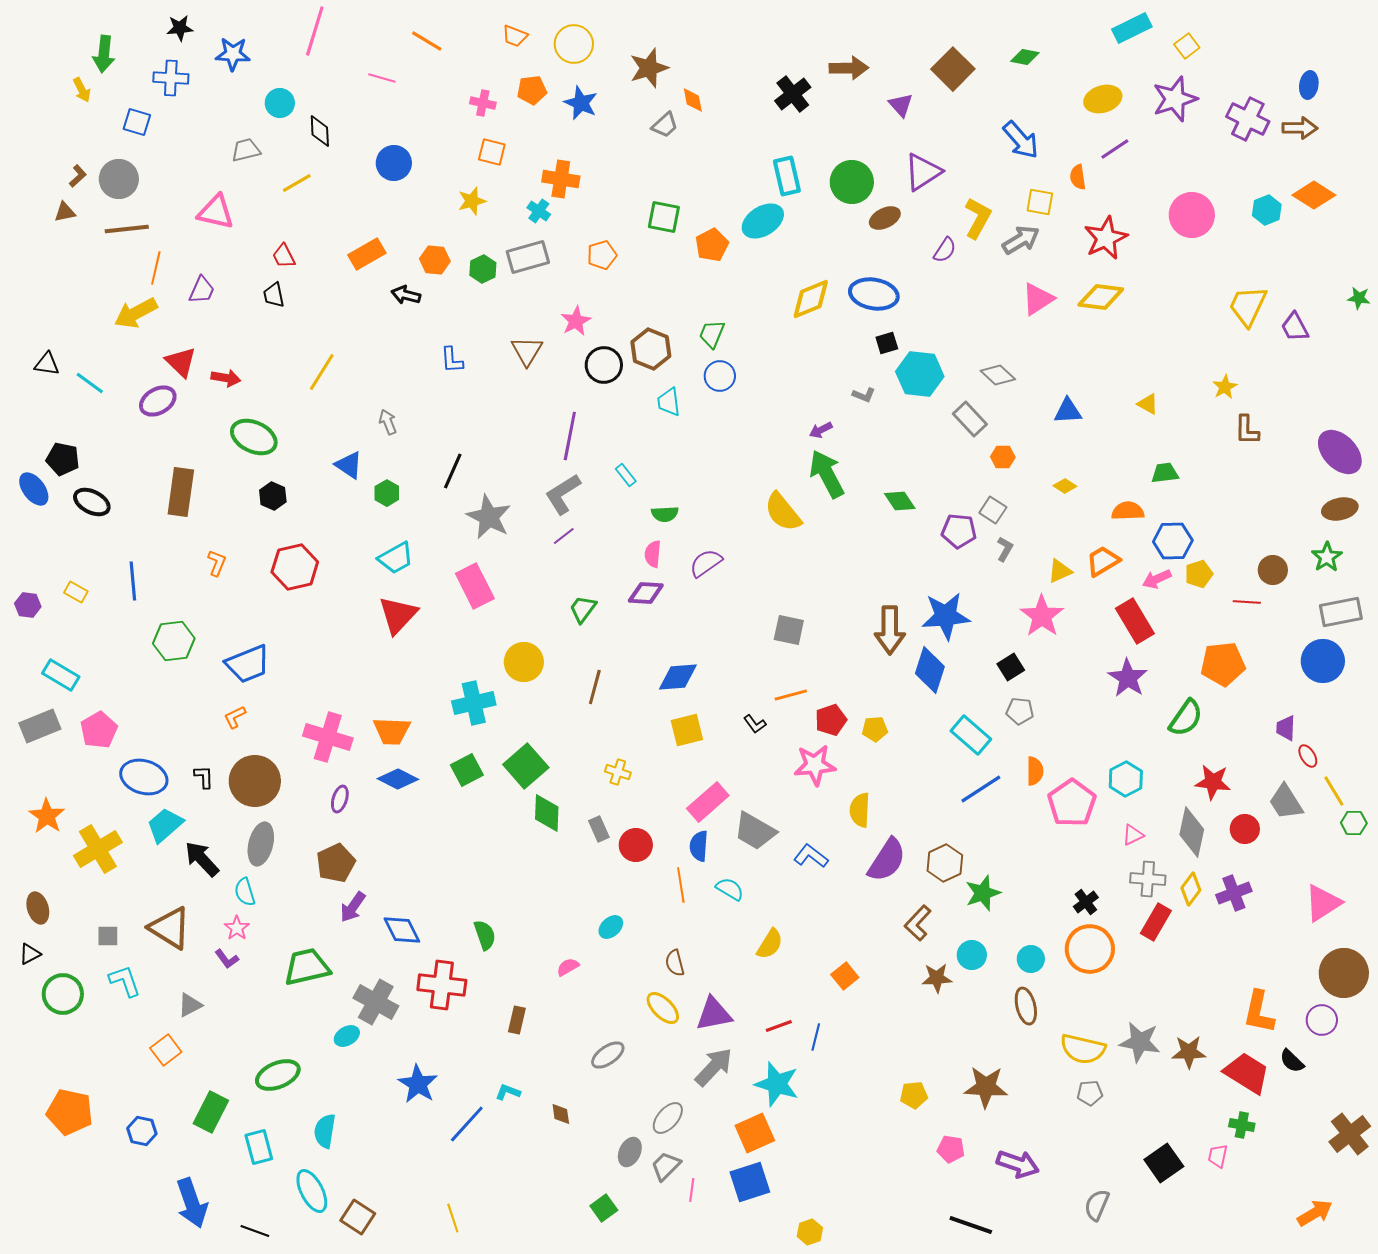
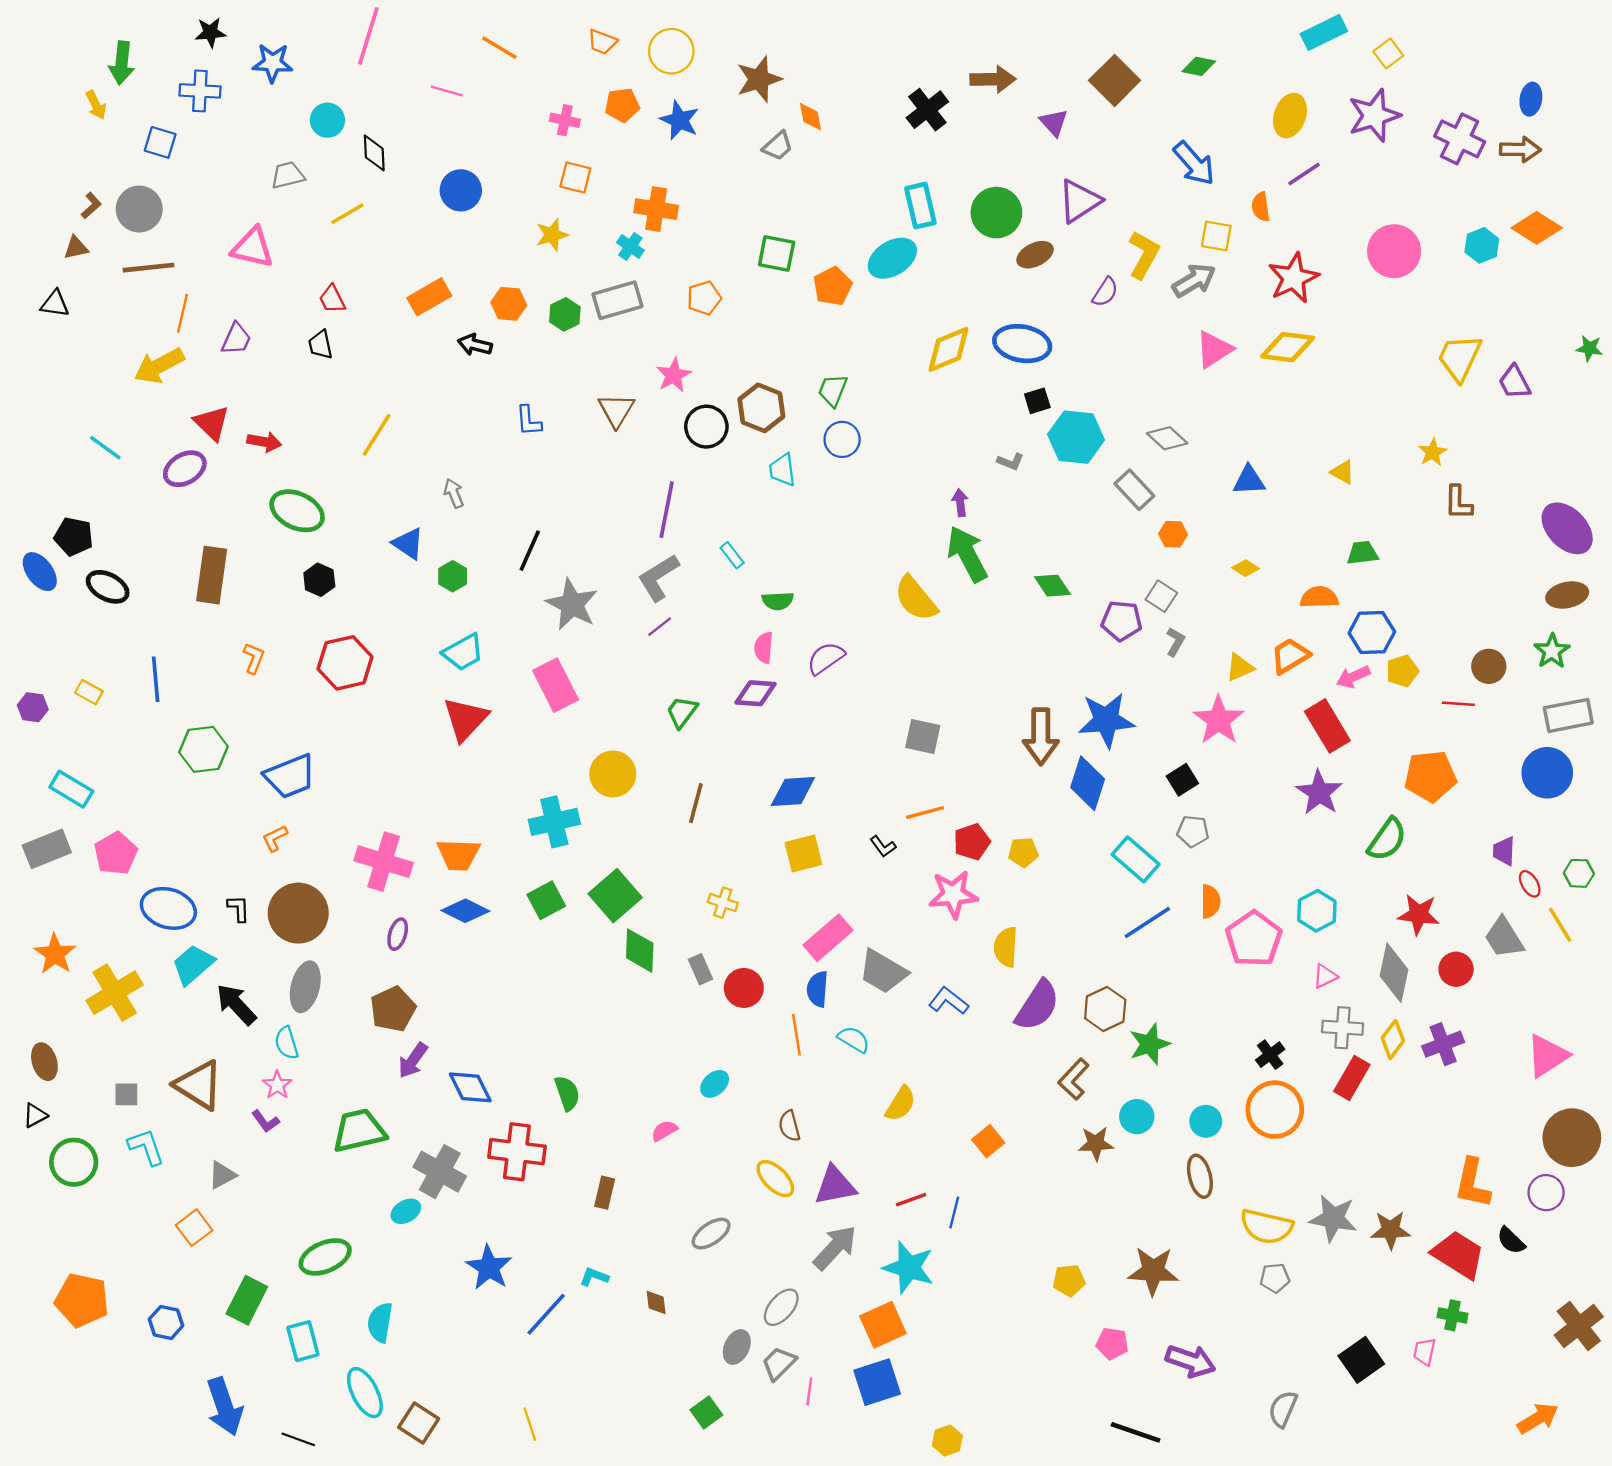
yellow ellipse: (1103, 99) -> (1290, 116), turned -54
black triangle: (47, 364) -> (55, 304), moved
purple arrow: (821, 430) -> (960, 503), turned 110
green hexagon: (1354, 823) -> (1579, 873), moved

